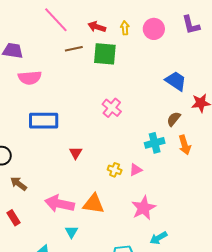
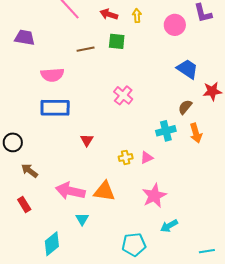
pink circle: (154, 29) -> (175, 25), moved
brown line: (74, 49) -> (86, 49), moved
green square: (105, 54) -> (117, 41), size x0.7
pink semicircle: (30, 78) -> (52, 75), moved
yellow cross: (115, 170) -> (126, 157), turned -32

